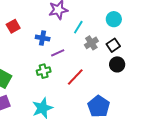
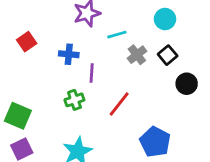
cyan line: (78, 27) -> (117, 35), turned 48
purple line: (58, 53) -> (92, 73), turned -56
black circle: (117, 64) -> (187, 84), moved

